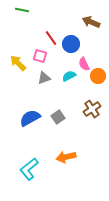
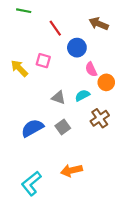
red line: (51, 38) -> (55, 28), moved
cyan semicircle: (69, 76) -> (82, 95), moved
gray triangle: (44, 78) -> (58, 98), moved, turned 40

